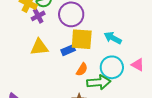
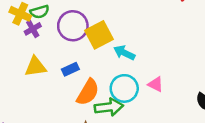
yellow square: (82, 39) -> (99, 35), moved, turned -30
orange semicircle: (82, 69) -> (88, 92), size x1.6

